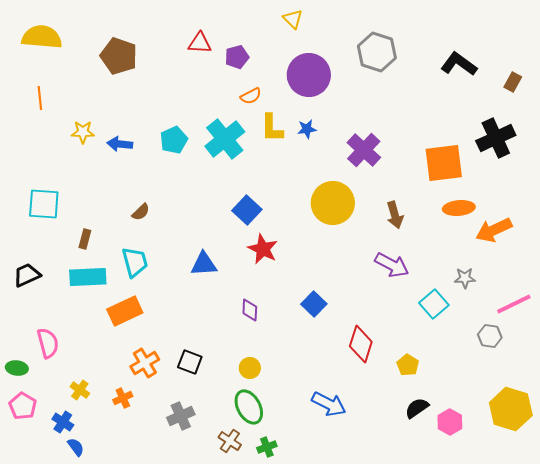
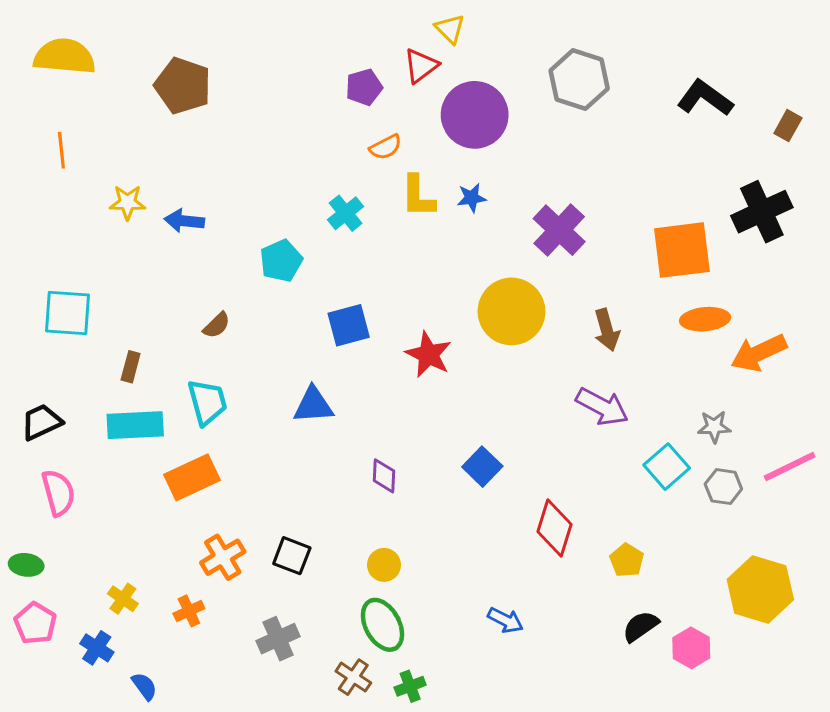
red triangle: (200, 43) -> (421, 66), moved, turned -40
cyan cross: (225, 139) -> (346, 213), size x0.6
cyan pentagon: (174, 140) -> (281, 261), moved
blue square: (247, 210) -> (349, 325), moved, turned 32
red star: (263, 249) -> (429, 354), moved
gray hexagon: (490, 336) -> (723, 487), moved
pink semicircle: (48, 343) -> (58, 493), moved
blue arrow: (329, 404) -> (505, 620), size x0.7
yellow hexagon: (511, 409) -> (760, 589), moved
blue semicircle: (76, 447) -> (144, 686), moved

